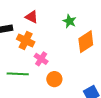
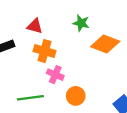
orange cross: (26, 40) -> (44, 51), moved
orange diamond: (86, 42) -> (105, 44), turned 65

